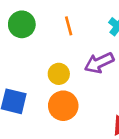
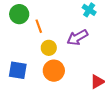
orange line: (69, 26) -> (39, 26), moved

